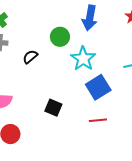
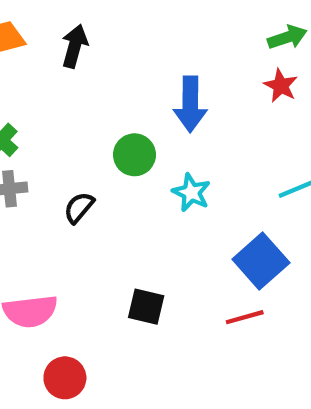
cyan star: (83, 59) -> (191, 193), size x0.7
blue square: (98, 87) -> (261, 261), moved

